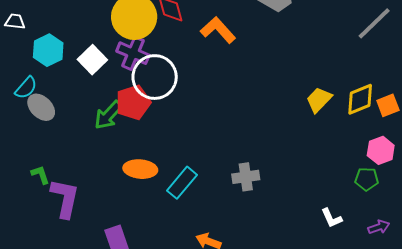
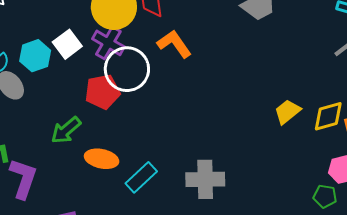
orange L-shape: (218, 30) -> (174, 44), moved
cyan hexagon: (48, 50) -> (35, 56), moved
green arrow: (108, 115) -> (66, 130), moved
gray cross: (246, 177) -> (205, 179), size x1.4

